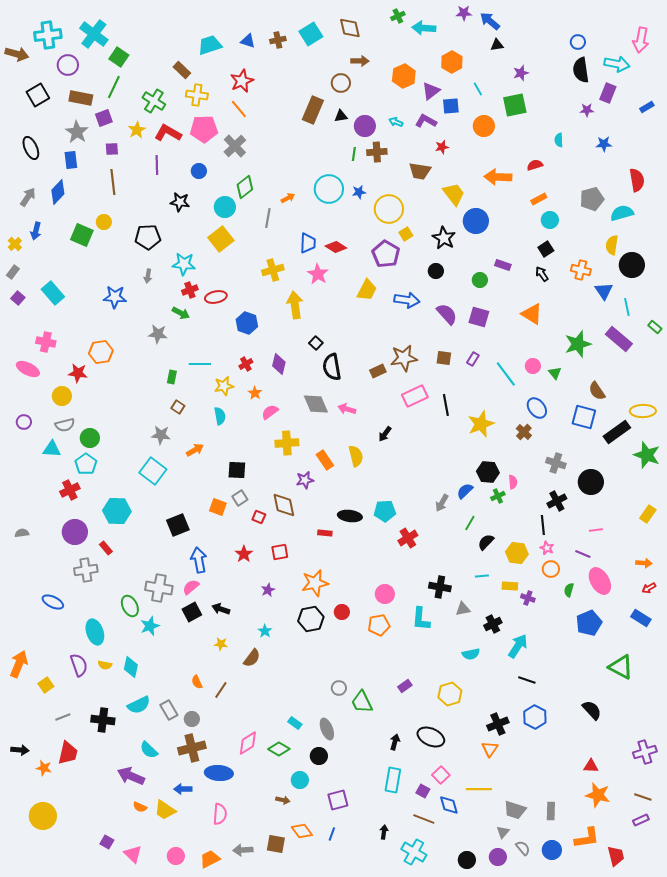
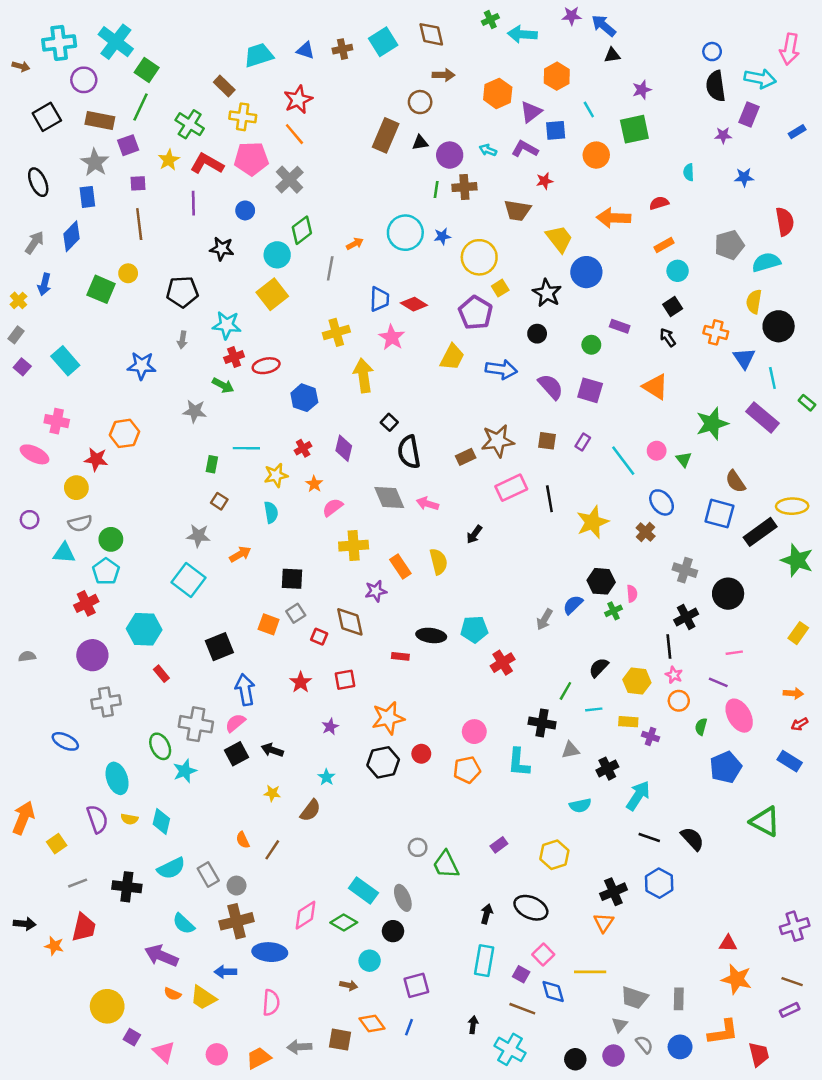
brown arrow: (17, 54) -> (21, 66), size x0.6
green line: (470, 523) -> (565, 691), moved
red rectangle: (106, 548) -> (161, 674), moved
black semicircle: (592, 710) -> (692, 839), moved
cyan rectangle: (295, 723) -> (363, 890), size x1.6
yellow circle: (43, 816) -> (107, 1006), moved

